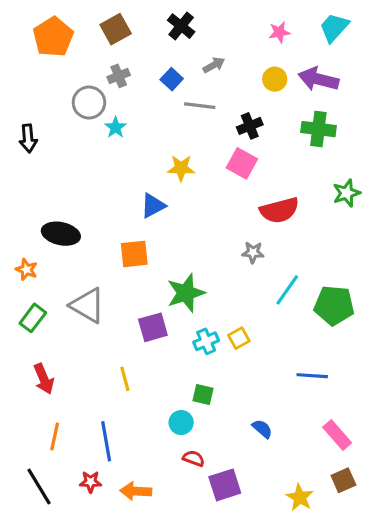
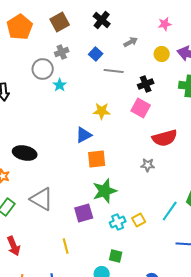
gray arrow: (214, 65) -> (131, 42), moved
orange square: (134, 254) -> (97, 159), moved
cyan line: (287, 290) -> (170, 211), moved

